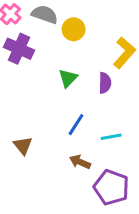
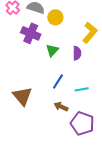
purple cross: (19, 49) -> (31, 33), moved
brown triangle: (23, 146) -> (22, 96), size x1.5

